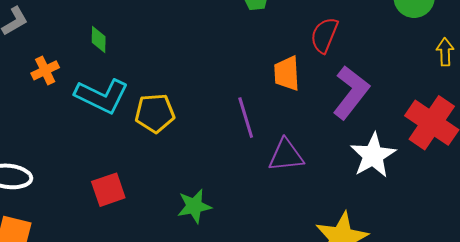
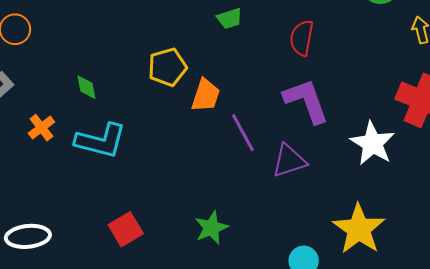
orange trapezoid: (287, 73) -> (206, 95), moved, turned -147
purple L-shape: (351, 92) -> (306, 101), moved, turned -46
yellow pentagon: (155, 113) -> (167, 67), moved

